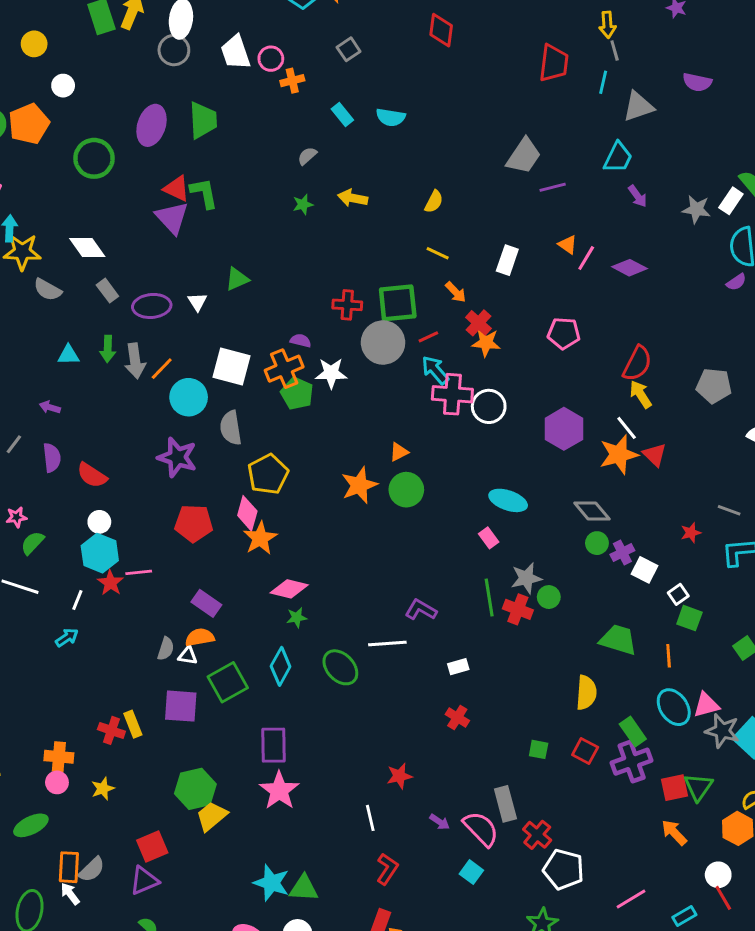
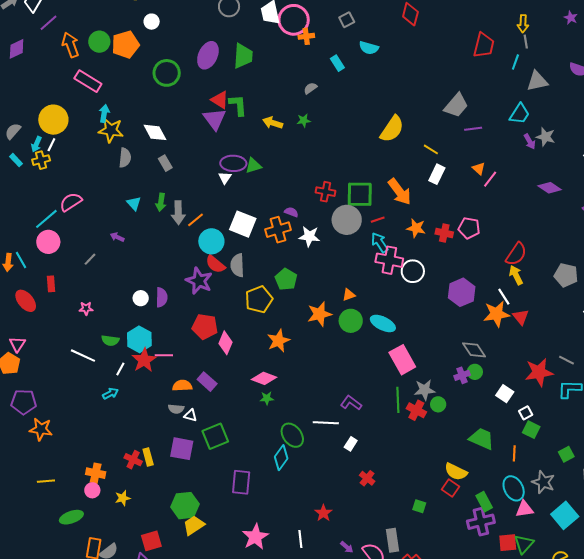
pink circle: (271, 59) -> (294, 20), size x1.8
cyan semicircle: (391, 117) -> (369, 48), moved
yellow arrow: (353, 198) -> (273, 123), moved
yellow semicircle: (434, 202) -> (392, 129), size x1.8
gray star: (696, 209) -> (545, 137), moved
yellow line: (438, 253) -> (431, 149), moved
purple diamond: (629, 268) -> (550, 188), moved
gray semicircle: (48, 290) -> (125, 158), turned -120
orange arrow: (456, 292) -> (400, 192), size x1.8
purple ellipse: (152, 306) -> (233, 163), moved
red cross: (478, 323) -> (444, 233), moved, turned -36
cyan triangle: (68, 355) -> (134, 203), turned 42
green pentagon: (297, 393) -> (286, 279), moved
purple semicircle: (52, 458) -> (162, 297), moved
red semicircle: (92, 475) -> (215, 264), moved
cyan ellipse: (508, 500) -> (383, 323), moved
pink diamond: (247, 513) -> (226, 343), moved
white circle: (99, 522) -> (141, 298), moved
red star: (691, 533) -> (539, 372), size x2.0
orange star: (260, 538) -> (278, 341), moved
pink rectangle: (489, 538) -> (402, 360), size x2.0
green semicircle: (32, 543) -> (110, 340), moved, turned -132
purple cross: (622, 552) -> (462, 375), moved
red star: (110, 583) -> (144, 360), size x1.4
orange semicircle: (200, 637) -> (182, 386), moved
gray semicircle: (166, 649) -> (176, 409), turned 70
cyan diamond: (281, 666) -> (281, 458), moved
white rectangle: (458, 667) -> (351, 444), moved, turned -48
yellow semicircle: (586, 693) -> (456, 472), turned 105
pink triangle: (706, 705) -> (524, 509), moved
gray star: (722, 731) -> (543, 482), moved
red square: (585, 751) -> (451, 488), moved
red star: (399, 776) -> (323, 513), turned -30
pink star: (279, 791) -> (255, 537), moved

